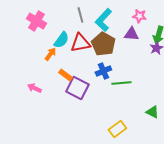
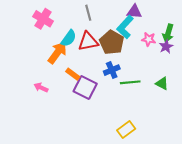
pink star: (139, 16) -> (149, 39), moved
cyan L-shape: (103, 20) -> (125, 27), moved
purple triangle: (131, 34) -> (134, 12), moved
orange arrow: (50, 54) -> (57, 53), size x1.6
green triangle: (152, 112) -> (162, 83), moved

